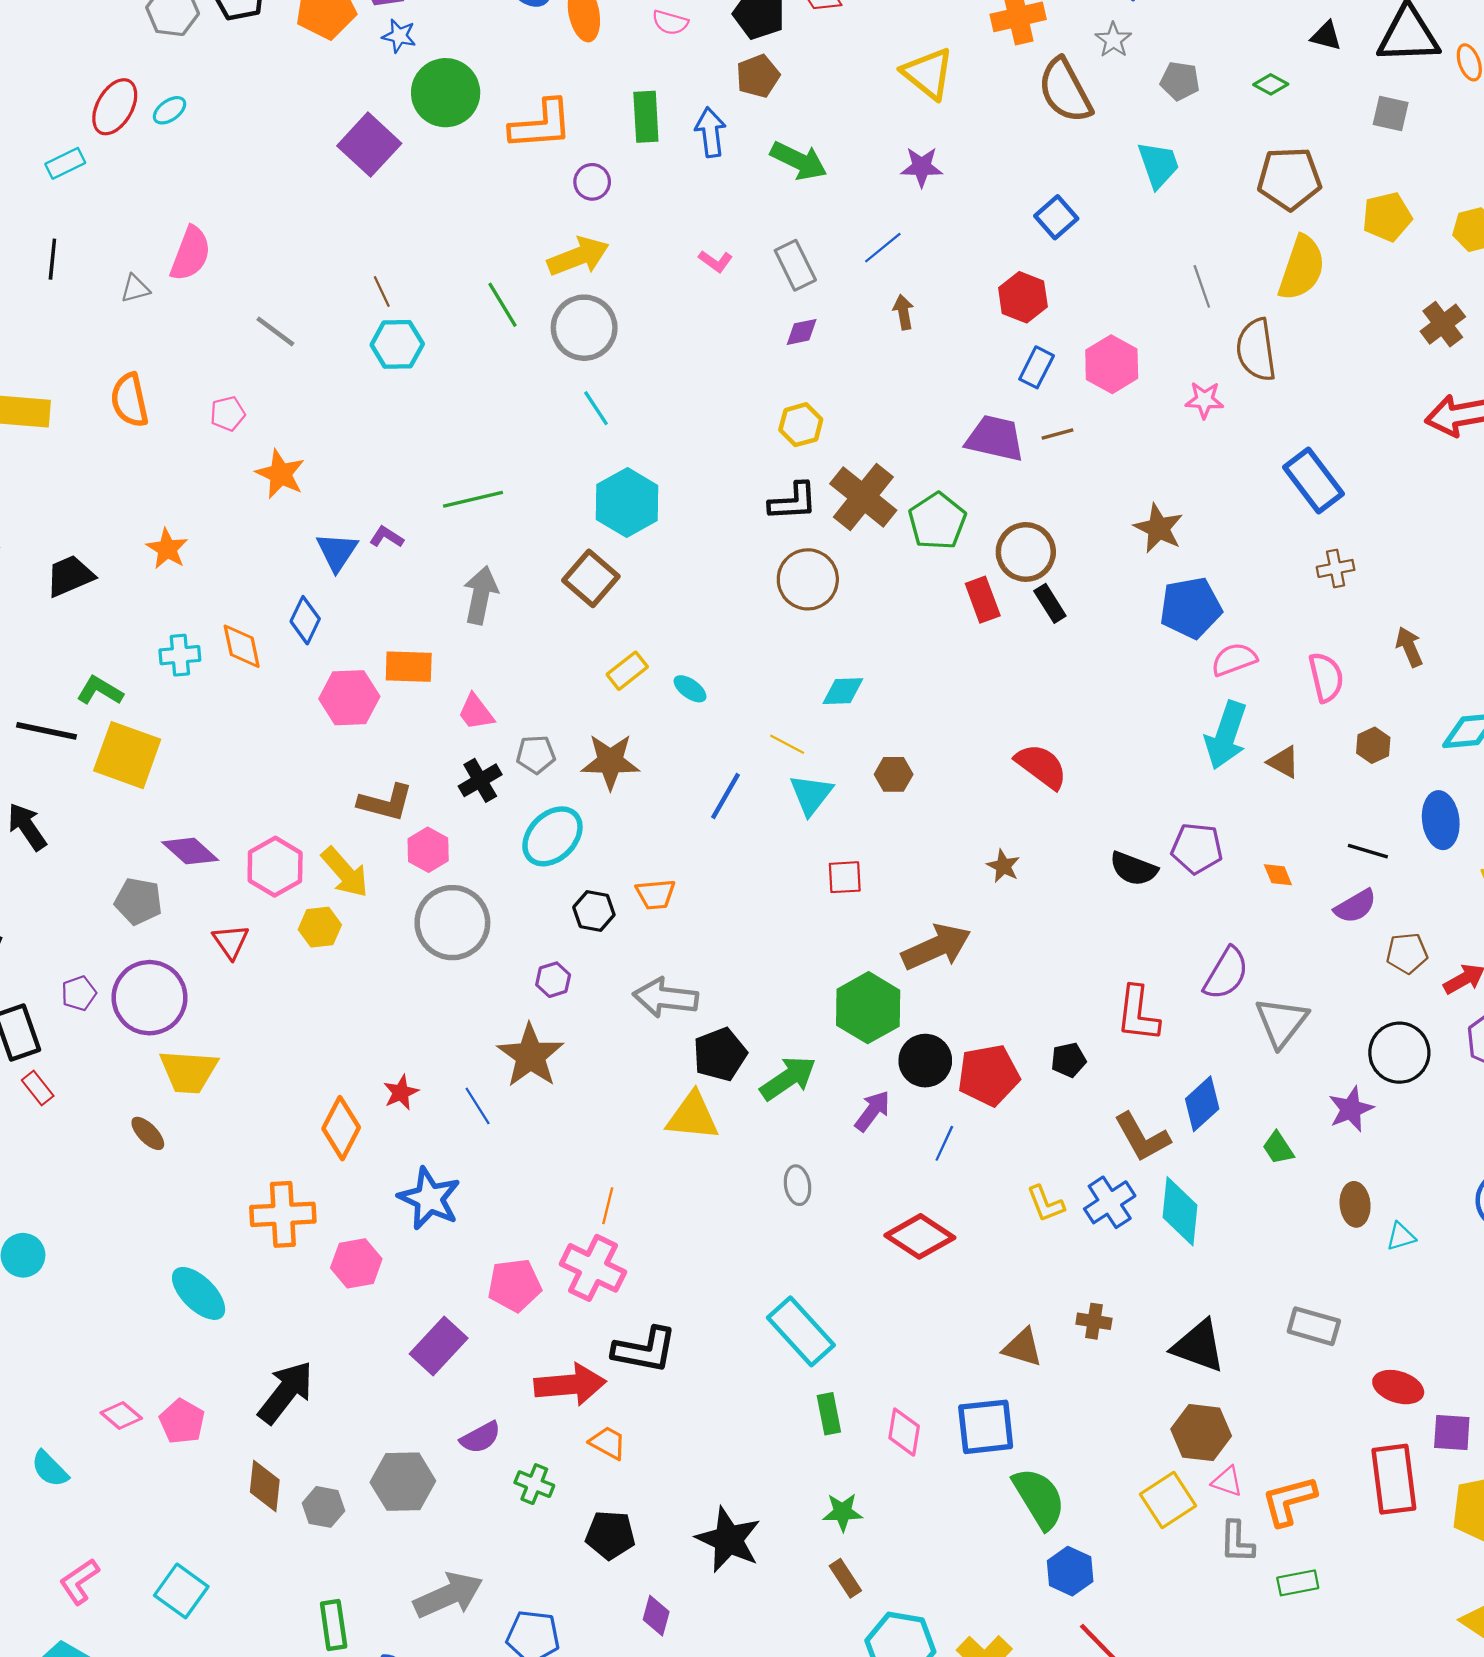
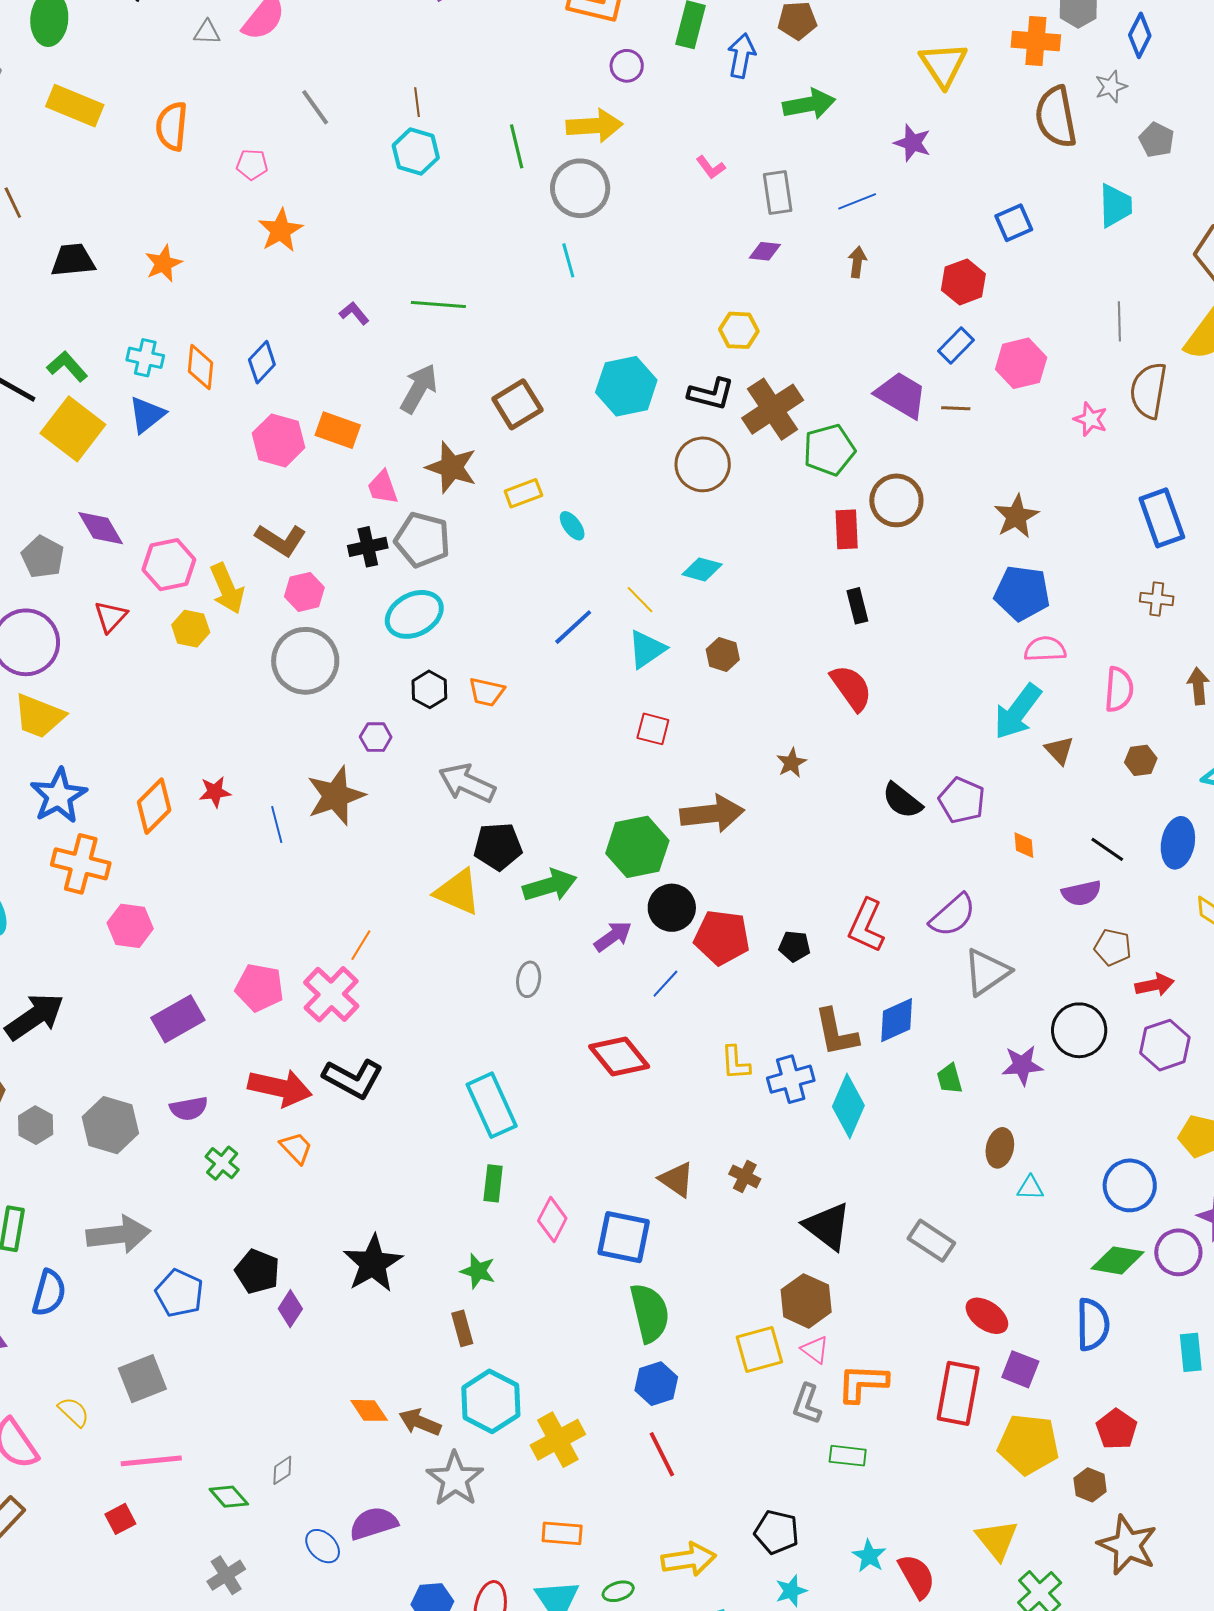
green arrow: (799, 161) -> (809, 104), turned -54
cyan hexagon: (627, 503) -> (626, 386), moved
blue triangle: (337, 552) -> (147, 415), moved
black rectangle: (1050, 603) -> (857, 606), moved
gray pentagon: (536, 754) -> (422, 540), size x1.6
brown star: (610, 762) -> (451, 467), moved
blue star: (429, 1198) -> (59, 796), moved
black pentagon: (610, 1535) -> (257, 1271), moved

